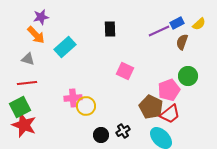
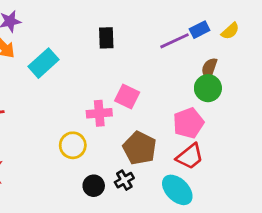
brown semicircle: (182, 42) -> (209, 69), moved
green circle: (188, 76) -> (208, 88), moved
pink cross: (73, 98) -> (99, 113), moved
brown pentagon: (151, 107) -> (140, 148), moved

